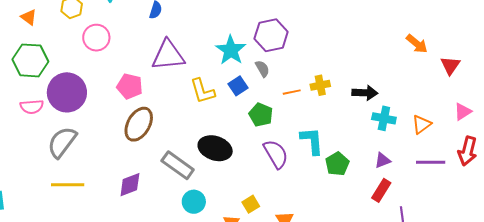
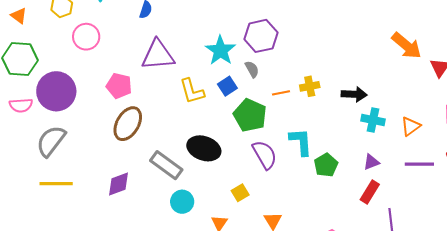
orange arrow: (417, 44) -> (407, 46), size x1.4
green pentagon: (261, 115) -> (250, 115), size x1.4
yellow square: (251, 204) -> (240, 193), moved

